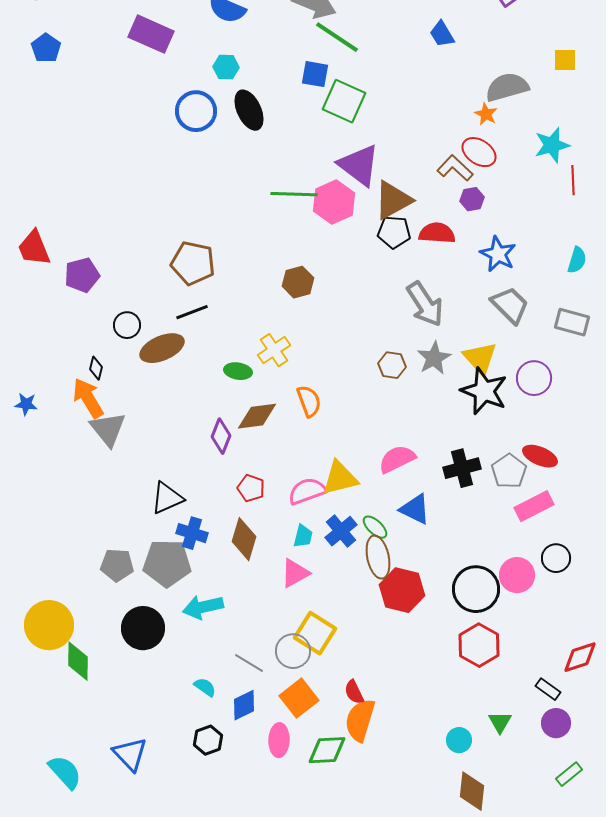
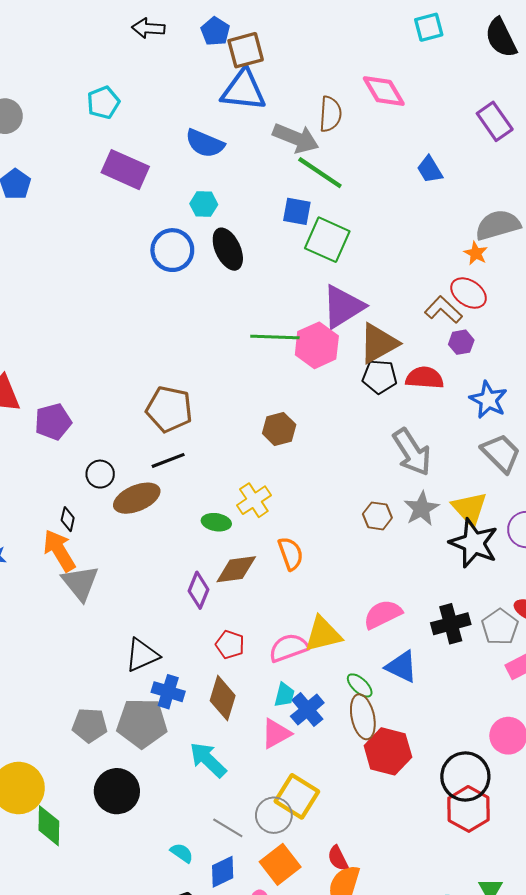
purple triangle: (359, 165) -> (343, 307), turned 51
blue cross: (341, 531) -> (307, 710), moved
black circle: (476, 589) -> (465, 776), moved
cyan arrow: (203, 607) -> (208, 760), moved, turned 57

